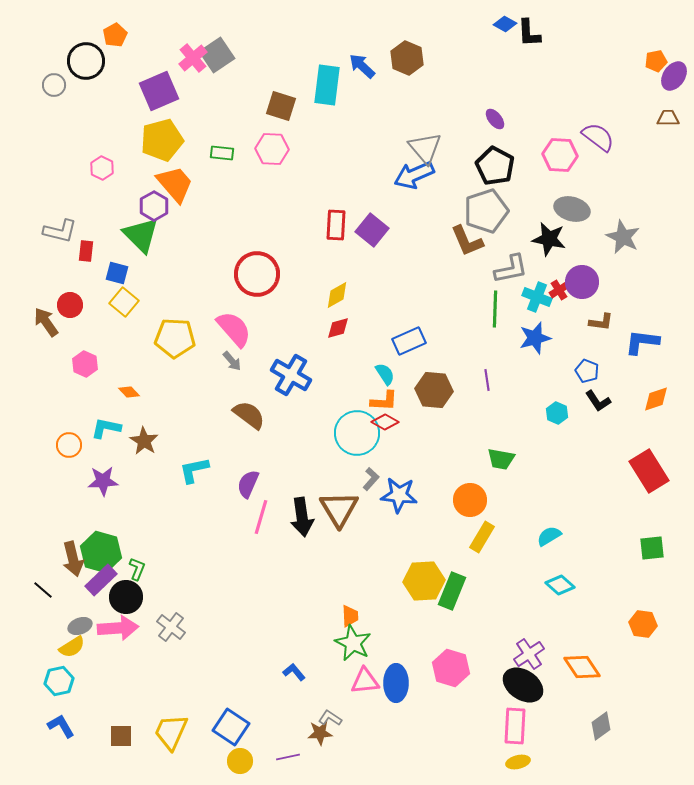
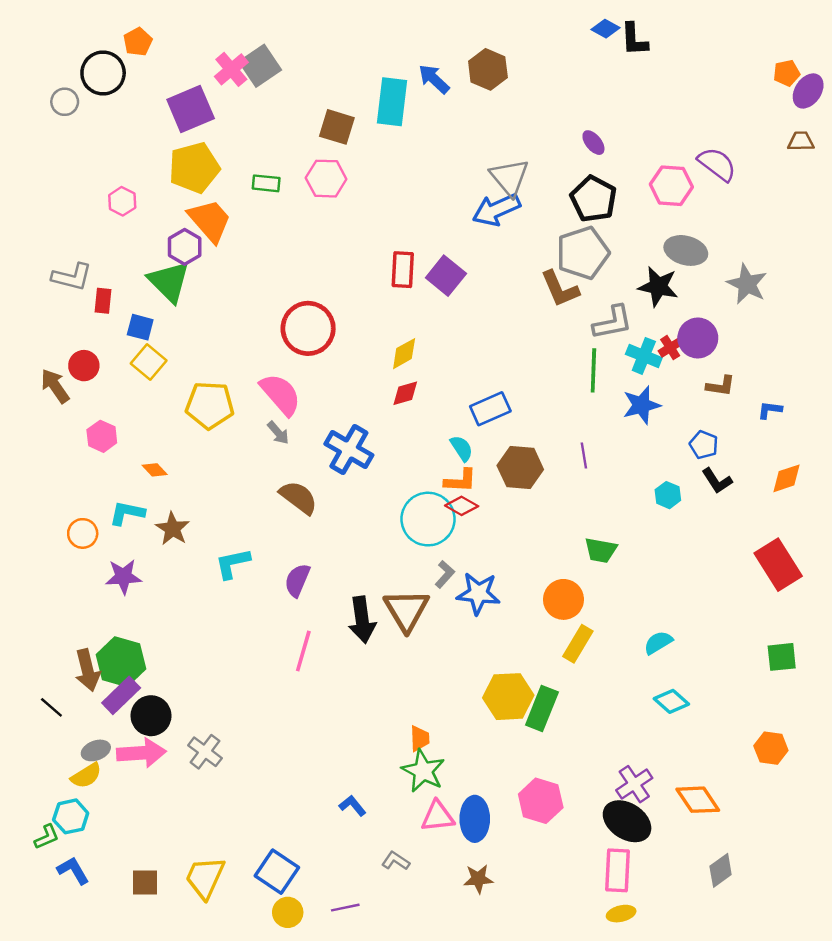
blue L-shape: (642, 342) -> (770, 410), size x0.6
pink line: (261, 517) -> (303, 651), moved
green L-shape: (137, 569) -> (47, 837), moved, turned 45
brown star: (320, 733) -> (478, 879), moved

